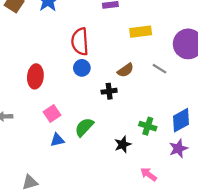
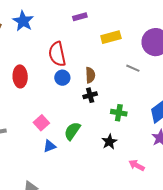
brown semicircle: (126, 70) -> (90, 75), moved, turned -49
red ellipse: (35, 76) -> (20, 76), moved
green cross: (148, 126) -> (119, 113), moved

